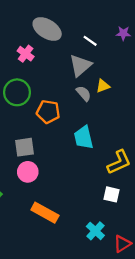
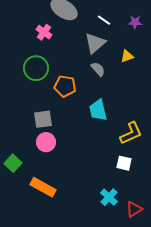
purple star: (123, 33) -> (135, 22), moved
yellow triangle: (103, 86) -> (127, 56), moved
orange rectangle: (45, 213) -> (43, 187), moved

